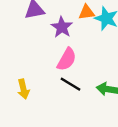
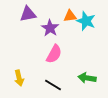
black line: (70, 84) -> (53, 85), moved

